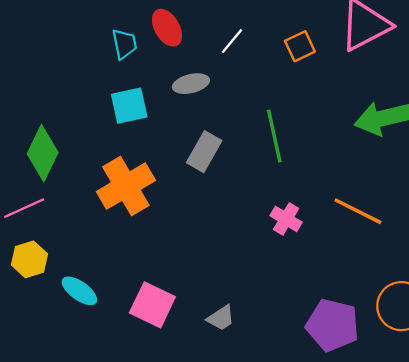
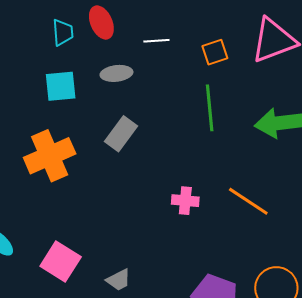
white line: (232, 41) -> (156, 41), turned 40
green line: (274, 136) -> (210, 108), moved
pink cross: (286, 219) -> (185, 201), turned -32

